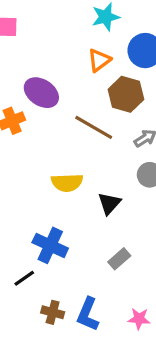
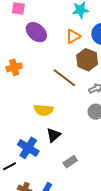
purple ellipse: (41, 93) -> (36, 32), moved
black triangle: (109, 203) -> (53, 135), moved

